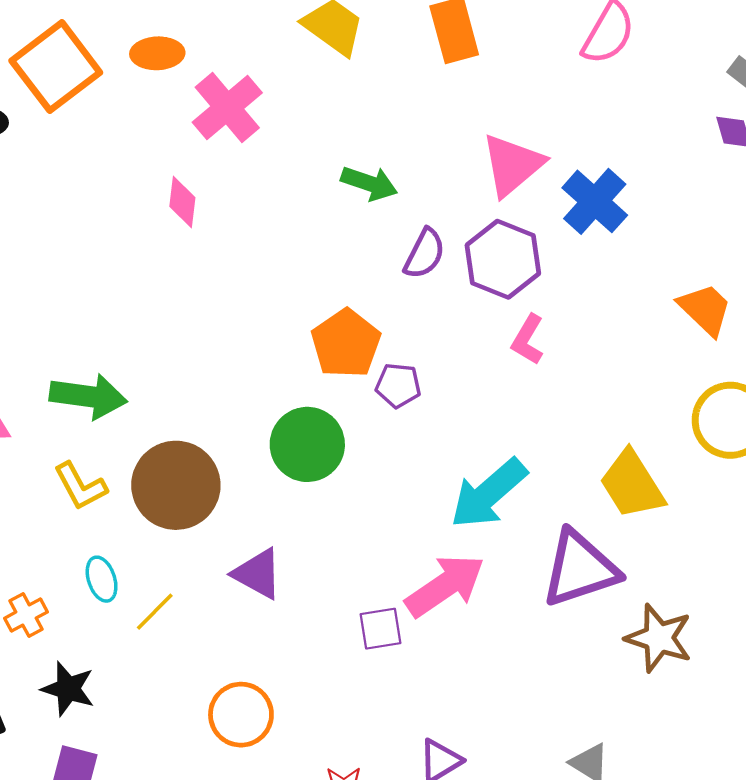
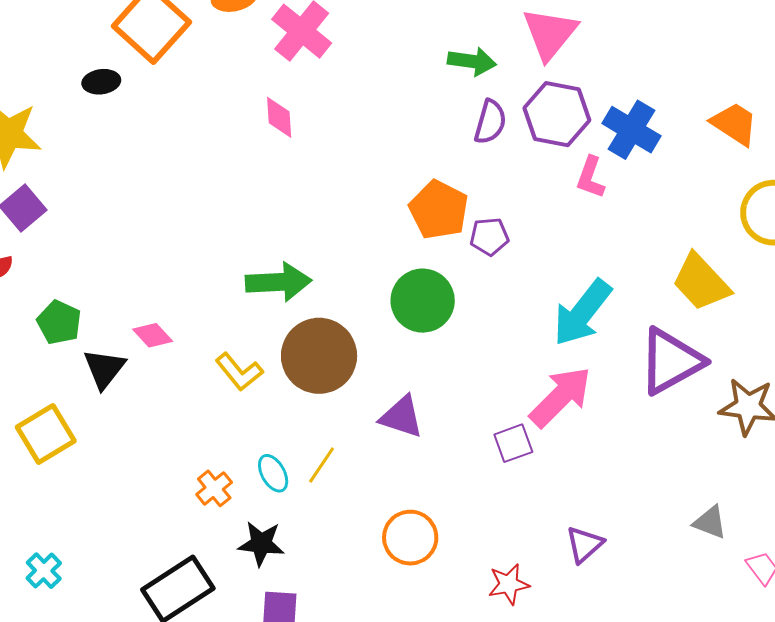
green arrow: (369, 183) -> (472, 61), moved
blue cross: (595, 201) -> (631, 130), moved
green arrow: (88, 396) -> (278, 282), moved
cyan ellipse: (102, 579) -> (273, 473), moved

